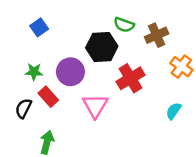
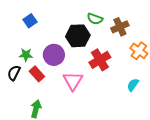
black semicircle: (23, 108) -> (14, 73), moved

